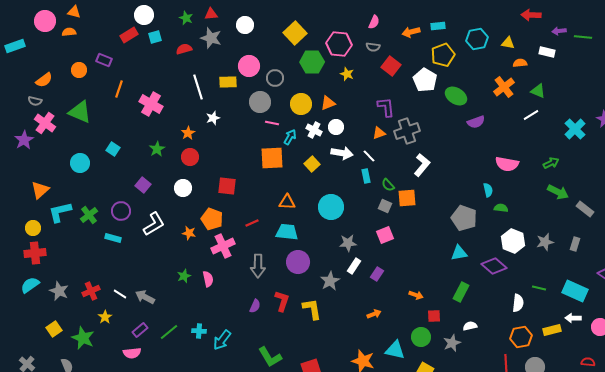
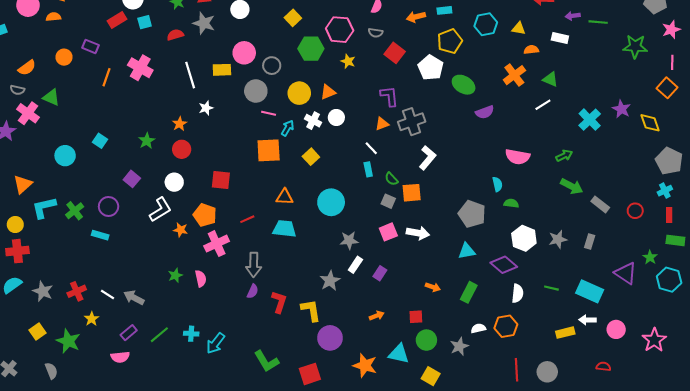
yellow square: (295, 33) -> (293, 18), size x0.7
pink cross: (151, 104) -> (140, 68), moved
green triangle: (80, 112) -> (51, 97), moved, size x0.7
white arrow: (342, 153) -> (418, 233), moved
white L-shape: (154, 224) -> (160, 210), moved
purple circle: (298, 262) -> (330, 338), moved
orange arrow: (416, 295) -> (433, 287), moved
white semicircle: (518, 303) -> (518, 293), moved
purple semicircle: (255, 306) -> (253, 291), moved
red square: (434, 316) -> (416, 317), moved
orange hexagon: (521, 337) -> (506, 326), moved

